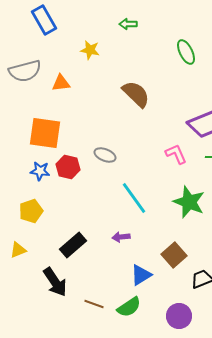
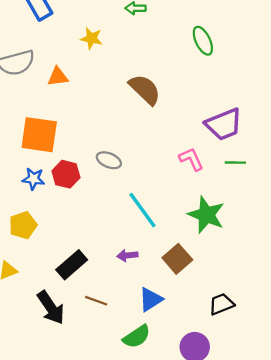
brown square: (174, 255) -> (177, 259), moved
brown line: (94, 304) -> (96, 301), moved

